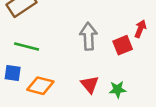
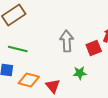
red triangle: (90, 84) -> (53, 86), moved
green star: (118, 89) -> (80, 73), moved

